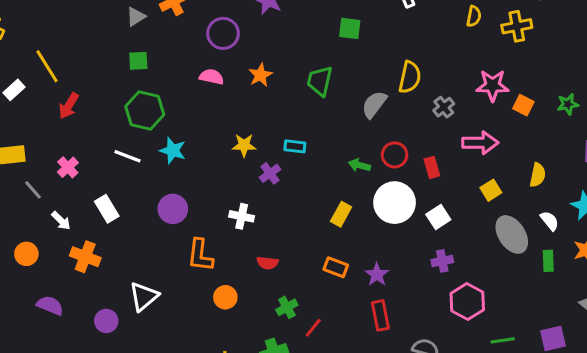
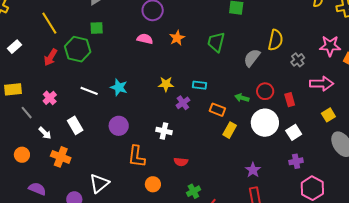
yellow line: (47, 66) -> (49, 23), moved
green hexagon: (145, 110) -> (78, 49), moved
orange rectangle: (336, 267) -> (217, 110), moved

